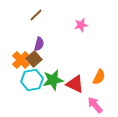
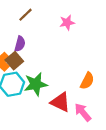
brown line: (36, 15) -> (26, 15), moved
red triangle: (75, 84) -> (60, 102), moved

